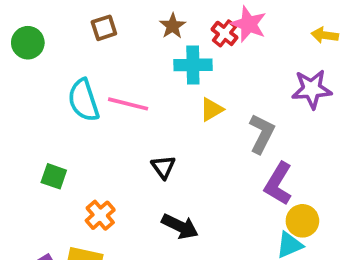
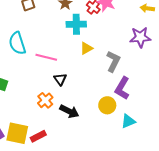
pink line: (128, 104) -> (46, 57), moved
orange cross: (100, 215) -> (45, 100), moved
yellow circle: (302, 221) -> (107, 105), moved

